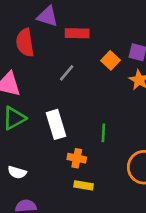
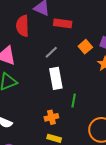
white rectangle: (56, 124) -> (56, 78), moved
orange cross: (77, 158) -> (51, 117), turned -32

